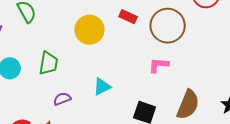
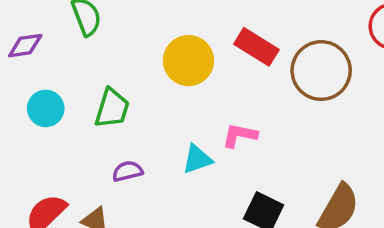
red rectangle: (128, 17) -> (256, 47), size x1.4
pink L-shape: (159, 65) -> (240, 135), moved

